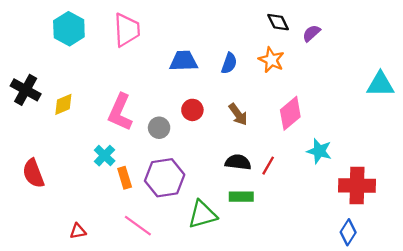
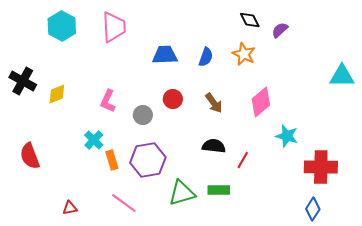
pink L-shape: (120, 112) -> (108, 101), size x0.7
red line: (268, 166) -> (243, 160), moved
green rectangle: (241, 197) -> (219, 190), moved

